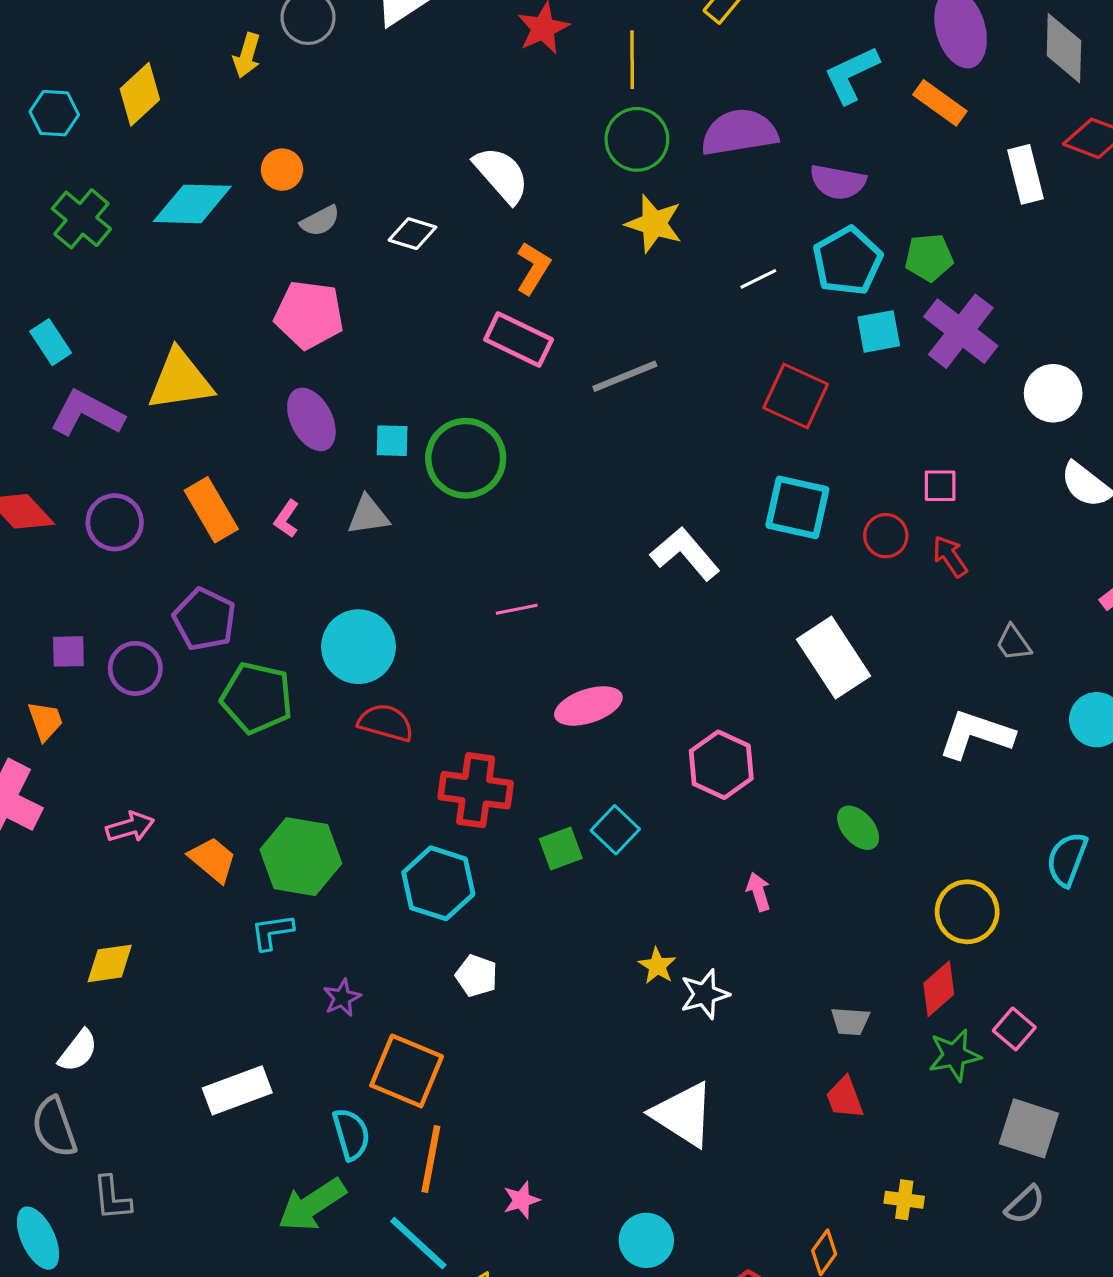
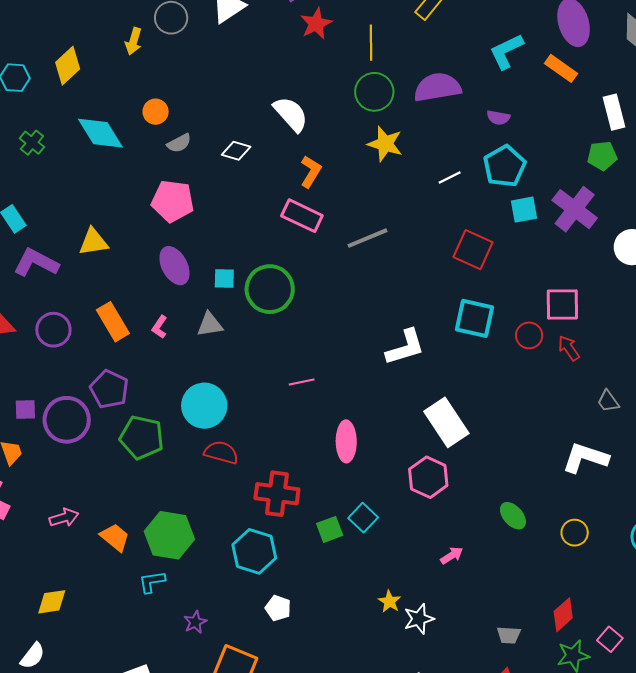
purple semicircle: (838, 182) -> (498, 118), size x0.7
cyan diamond: (192, 204) -> (100, 133), turned 57
green cross: (81, 219) -> (32, 143), size x0.7
green pentagon: (929, 257) -> (602, 156), moved
yellow triangle: (180, 380) -> (93, 242), size x0.7
pink square: (940, 486) -> (562, 304), size x1.6
white L-shape: (685, 554) -> (405, 347), turned 114
white rectangle: (834, 658) -> (446, 422), moved
purple circle: (135, 668) -> (67, 420), size x1.4
pink ellipse: (588, 706) -> (346, 441), turned -72
pink arrow: (758, 892) -> (452, 555), turned 75
yellow circle: (967, 912) -> (575, 533), moved, size x0.7

